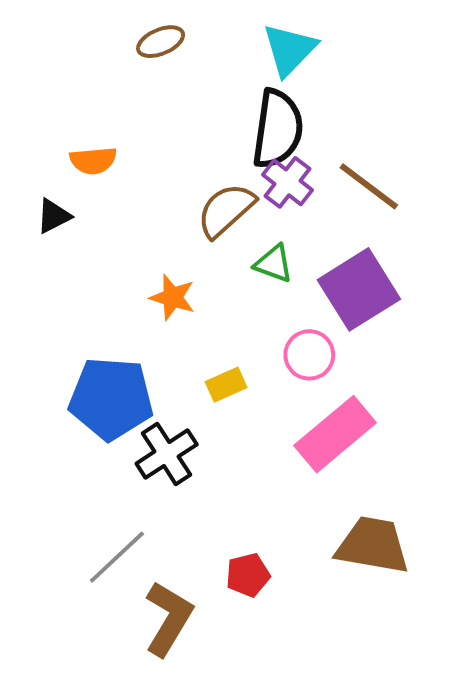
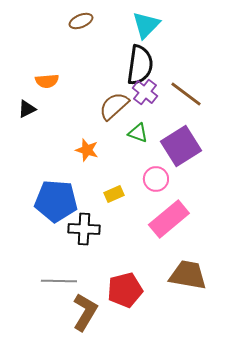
black cross: (167, 454) -> (84, 229), turned 36
gray line: (117, 557) -> (59, 281), turned 44
red pentagon: (248, 575) -> (125, 290), size x1.6

